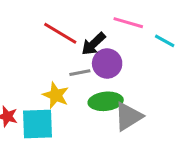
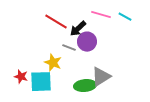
cyan line: (165, 41) -> (125, 17), moved
gray line: (80, 73) -> (69, 48), turned 32
green ellipse: (106, 101) -> (85, 86), moved

